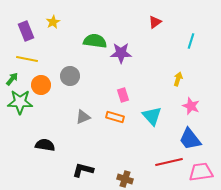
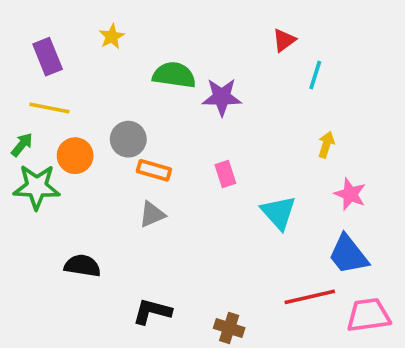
yellow star: (53, 22) -> (112, 37), moved
cyan line: (191, 41) -> (315, 75), moved
orange rectangle: (115, 117) -> (154, 170), moved

